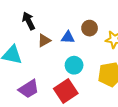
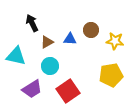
cyan circle: (74, 65) -> (50, 66), moved

